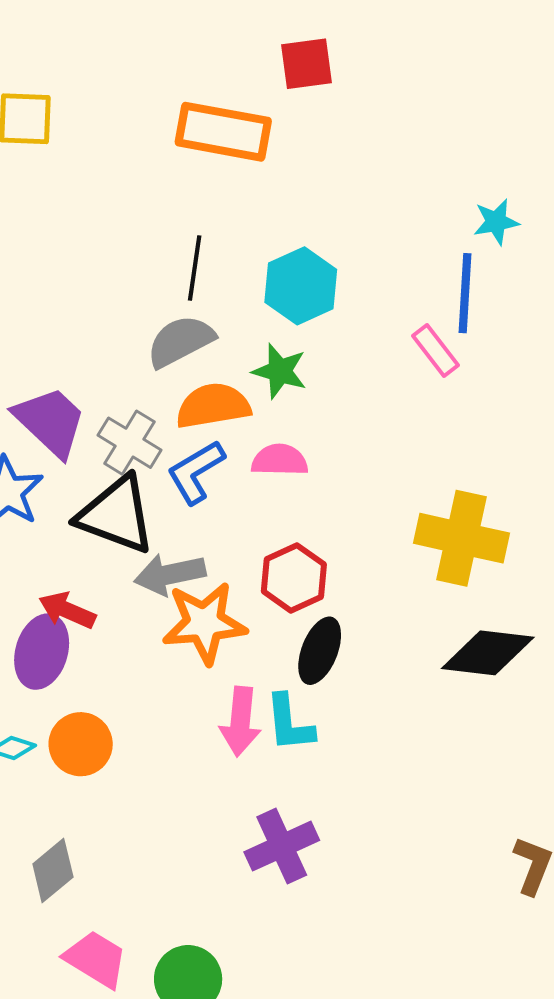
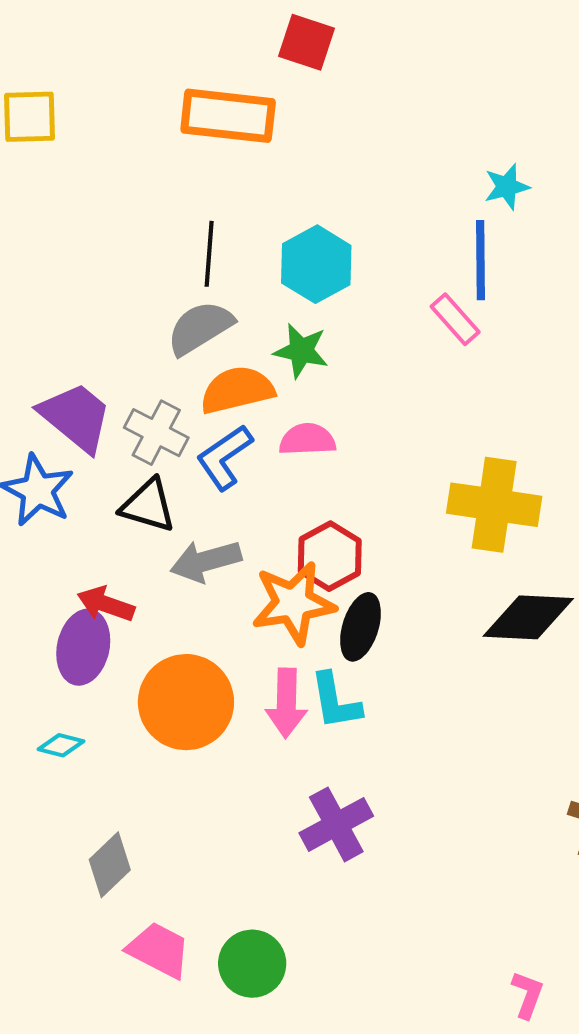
red square: (306, 64) -> (306, 42), turned 30
black triangle: (116, 515) -> (148, 506), size x0.7
orange star: (204, 623) -> (293, 603), moved
orange circle: (81, 744) -> (186, 702), moved, size x1.5

